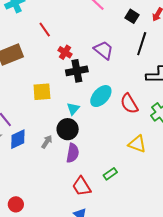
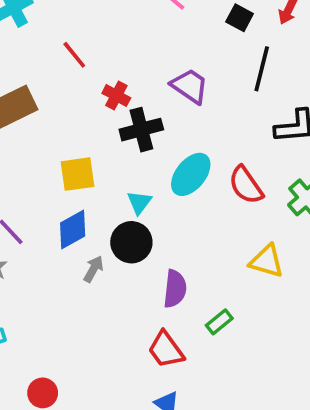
blue diamond: (18, 139) -> (73, 229), moved
purple semicircle: (73, 153) -> (175, 289), moved

